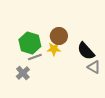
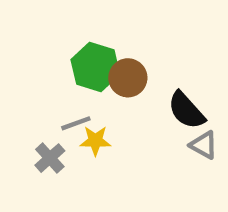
green hexagon: (30, 43) -> (95, 67), moved
yellow star: (54, 49) -> (95, 141), moved

